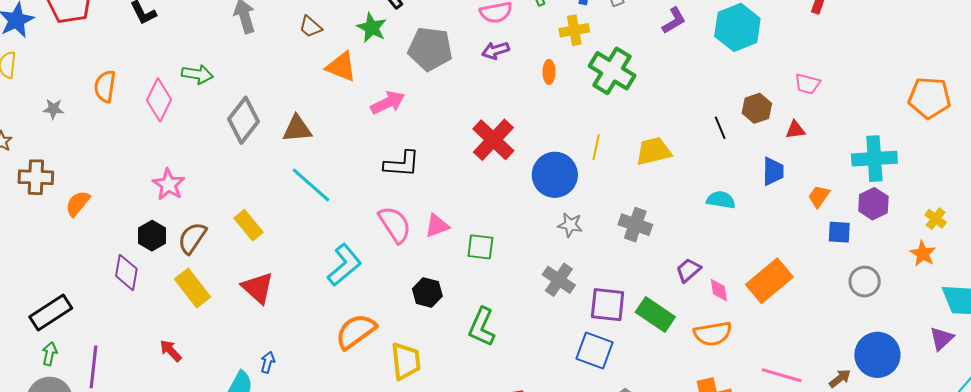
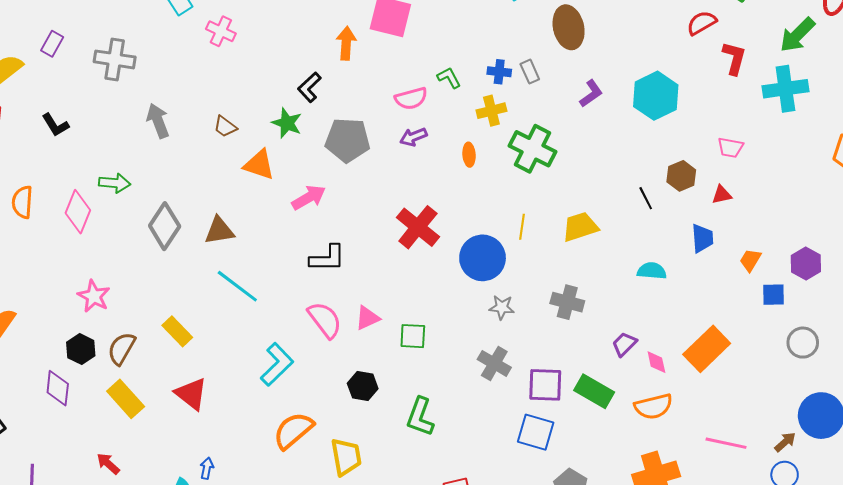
cyan cross: (874, 159) -> (785, 89), moved

